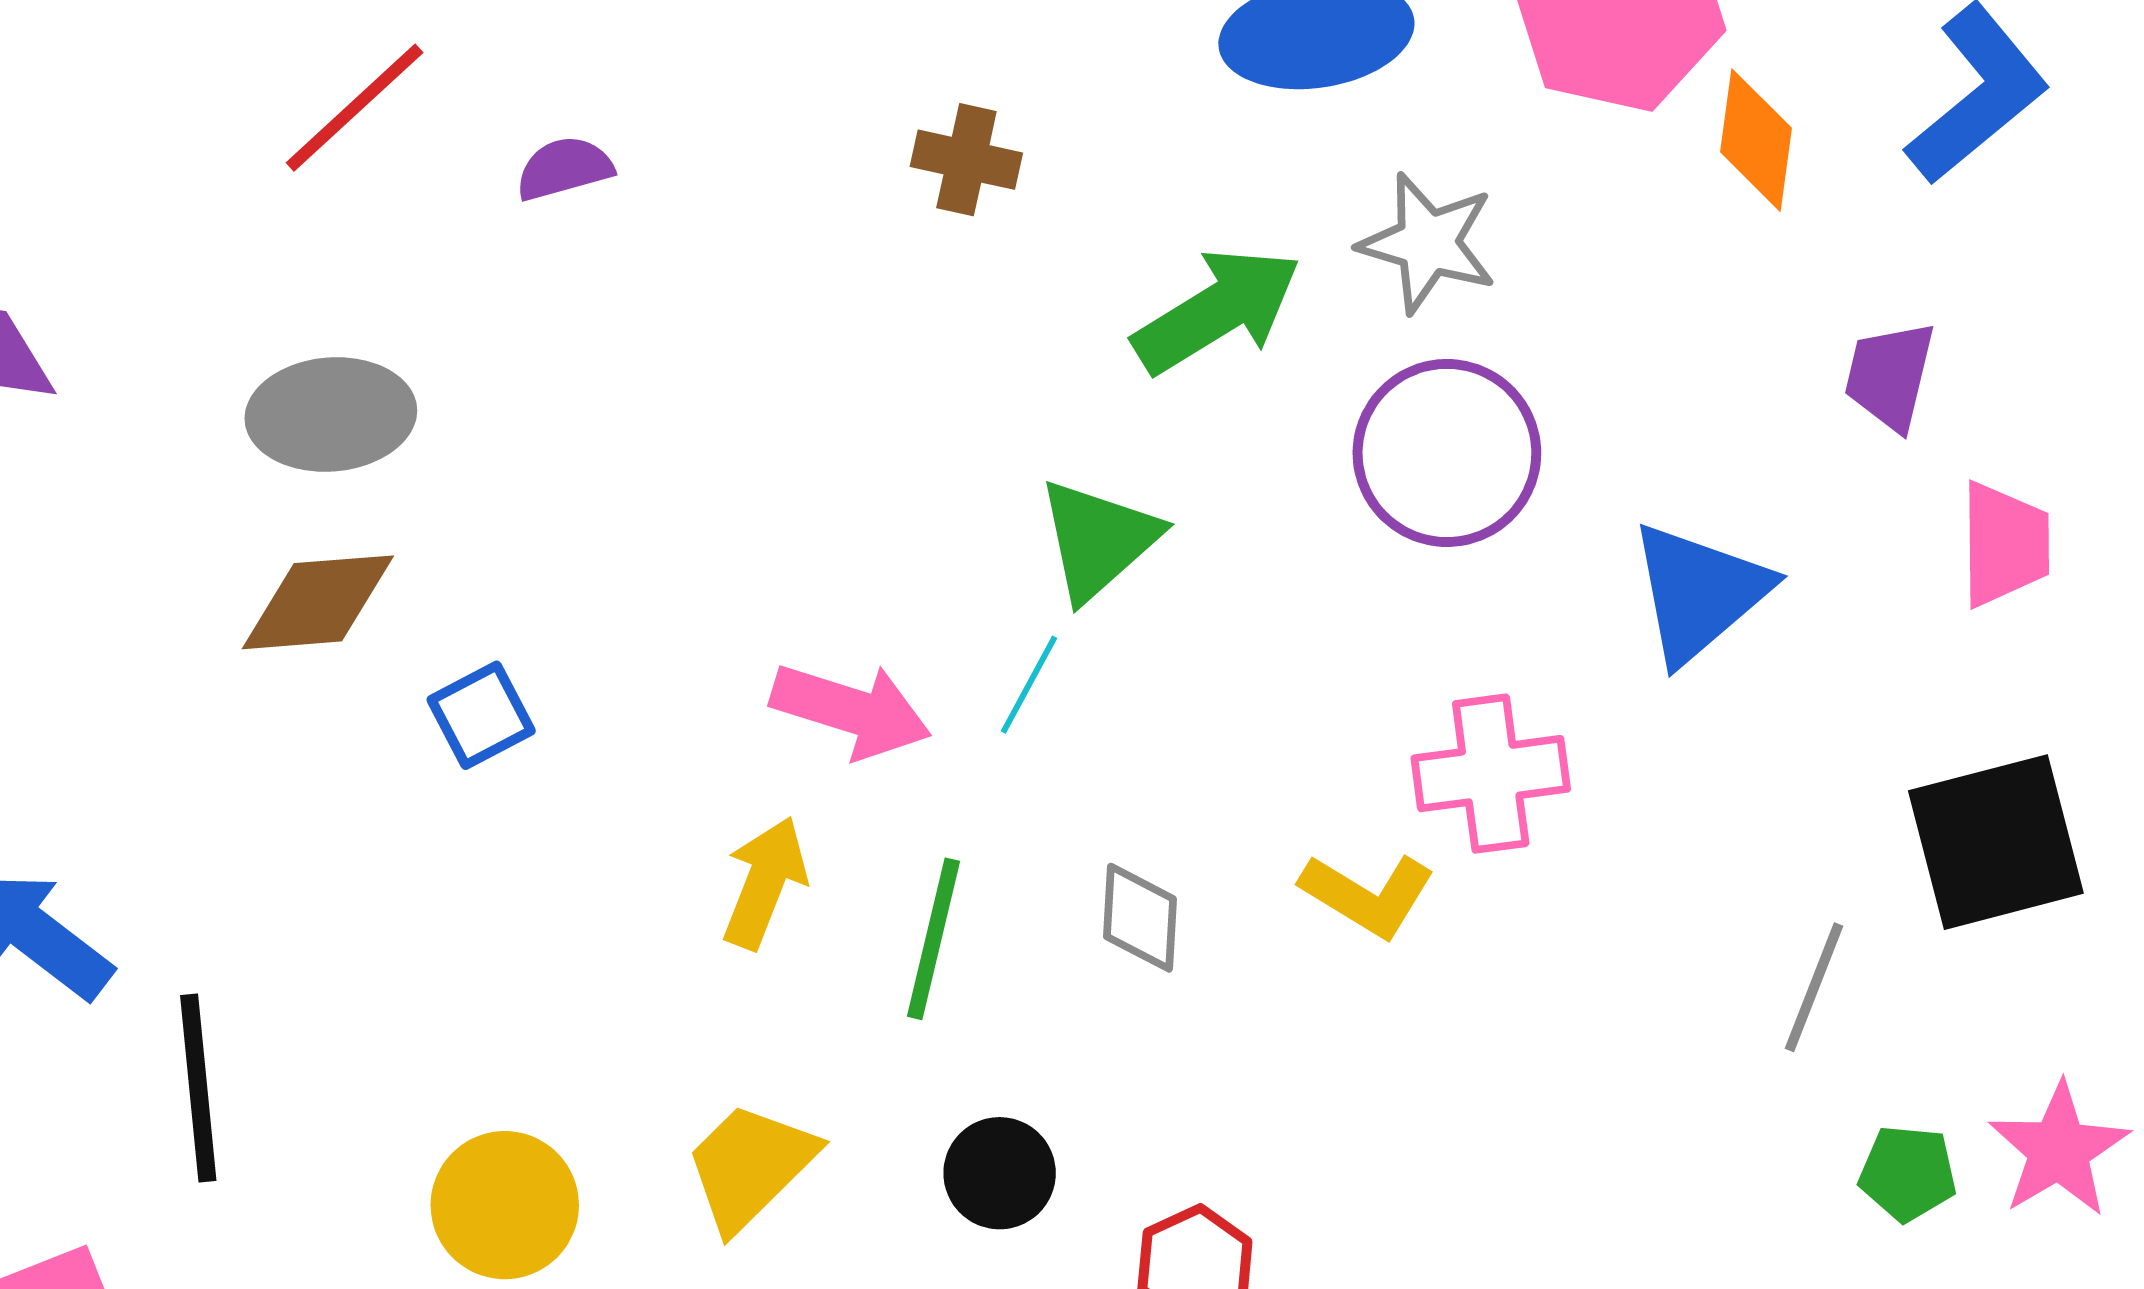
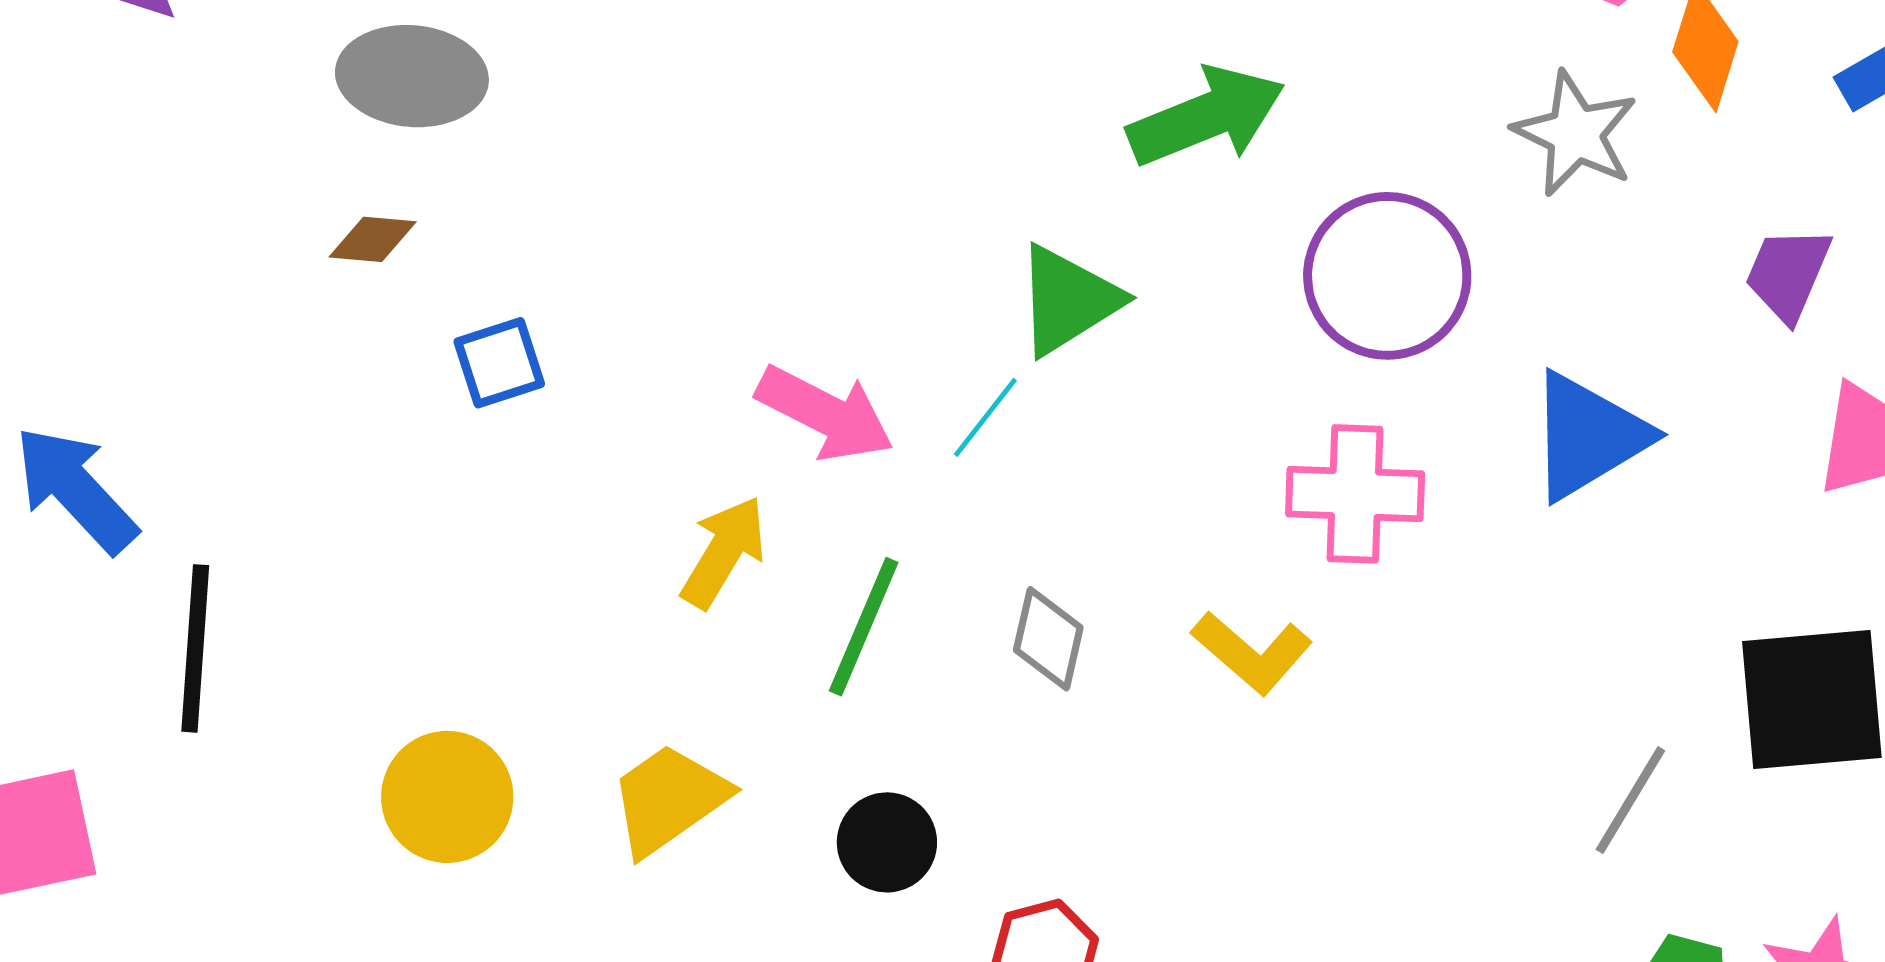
gray star: (1428, 243) -> (1575, 134), moved
brown diamond: (318, 602) -> (373, 239), size x0.6
pink cross: (1491, 774) -> (1355, 494), moved

